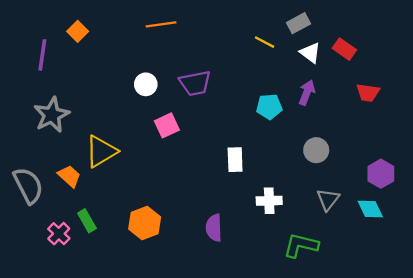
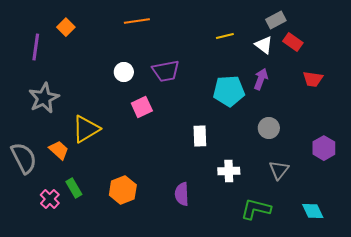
gray rectangle: (299, 23) -> (276, 20), moved
yellow line: (264, 42) -> (225, 36), turned -42
cyan pentagon: (269, 107) -> (229, 91), size x1.4
cyan diamond: (370, 209) -> (313, 211), moved

